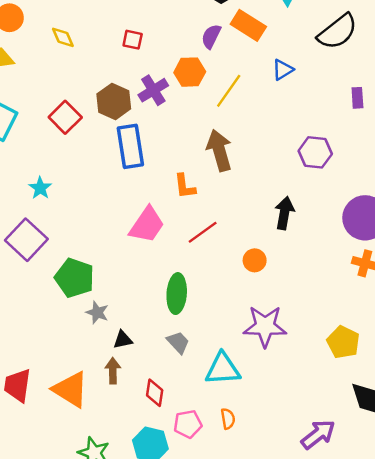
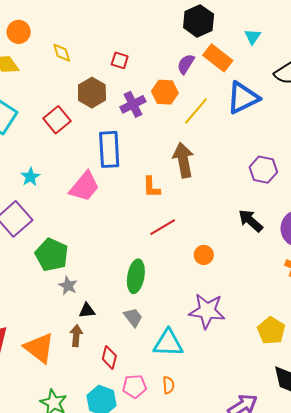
blue triangle: (283, 70) -> (243, 98), size x1.8
brown hexagon: (114, 101) -> (92, 93), moved
black arrow: (284, 213) -> (251, 221), moved, turned -64
pink trapezoid: (147, 225) -> (84, 187), moved

